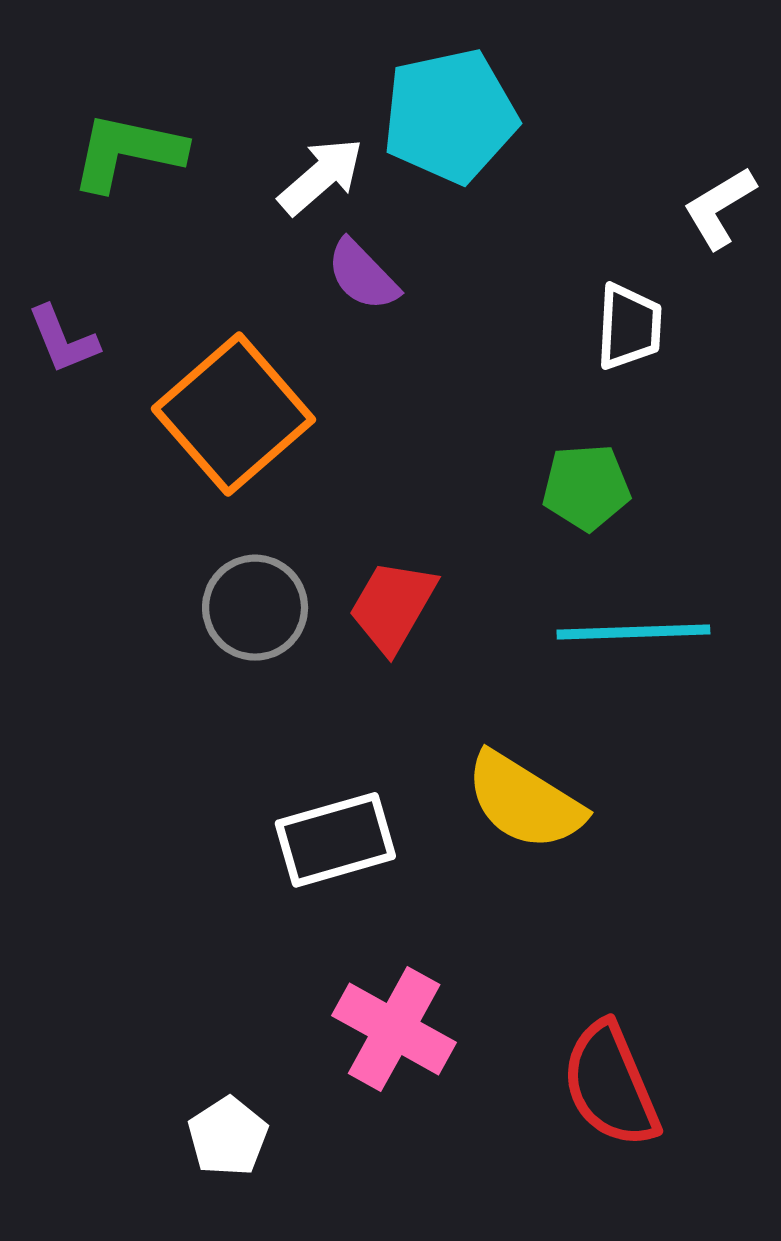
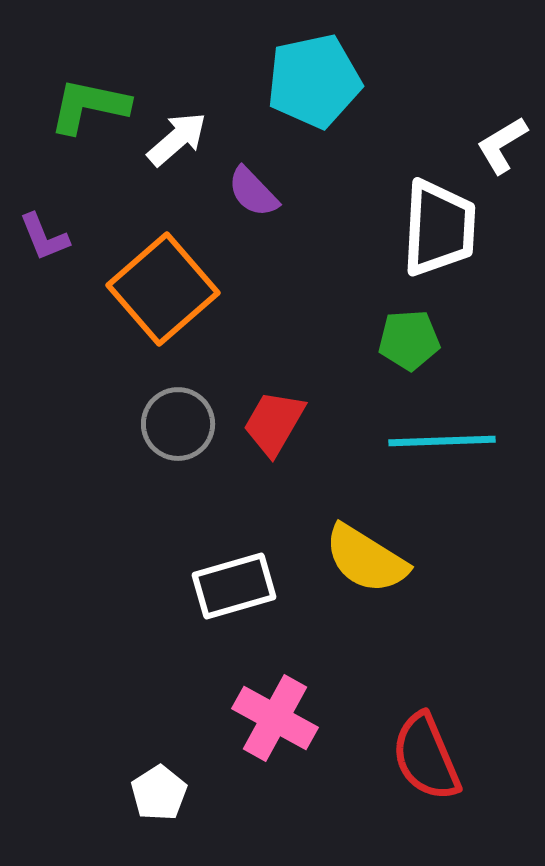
white arrow: (321, 176) -> (177, 139), moved
white trapezoid: (629, 327) -> (439, 228), size x1.6

